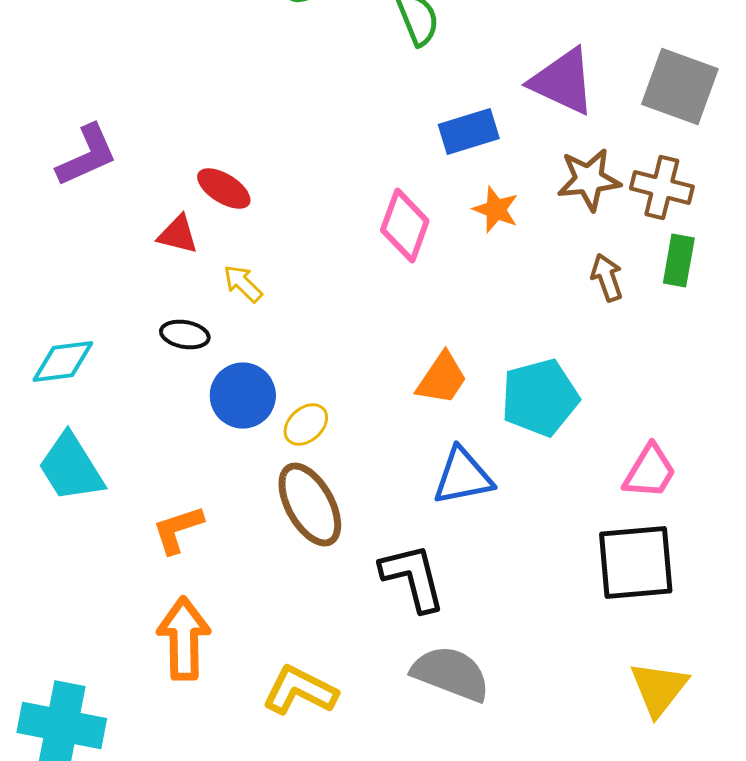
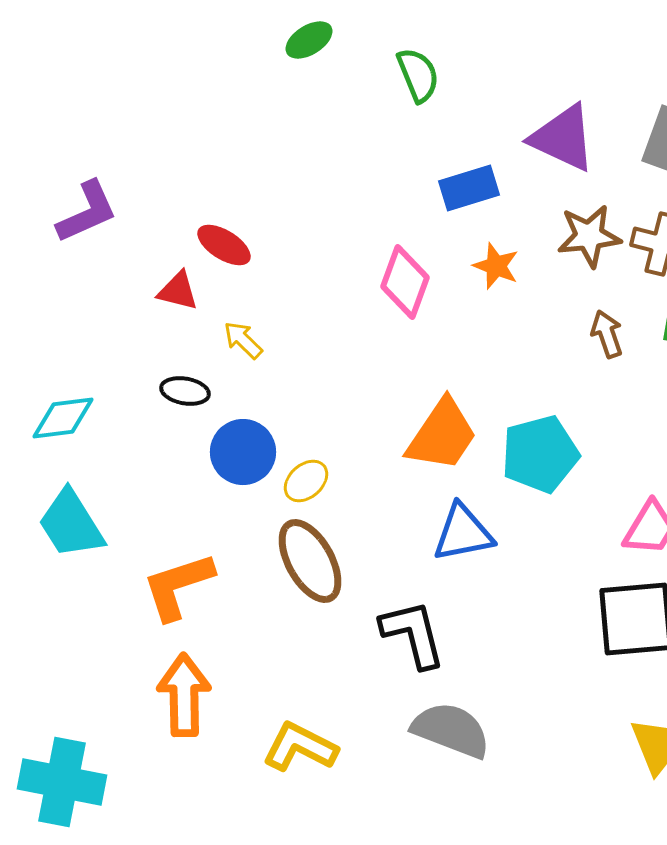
orange trapezoid: (442, 378) -> (442, 435), size x1.4
orange L-shape: (178, 530) -> (178, 586), size x1.4

